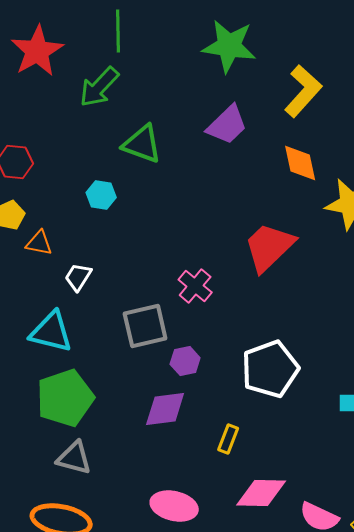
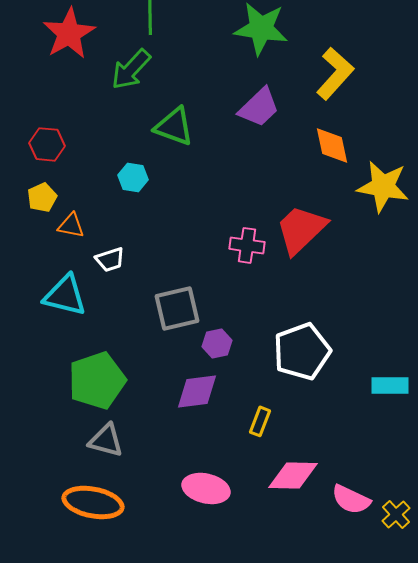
white trapezoid: (78, 277) -> (110, 259), turned -140
pink cross: (195, 286) -> (247, 245), moved, turned -32
cyan triangle: (51, 332) -> (65, 295), moved

